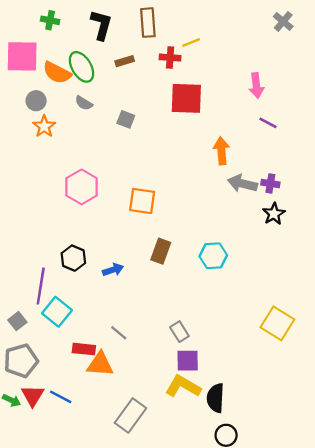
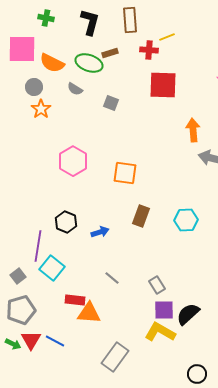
green ellipse: (82, 67) -> (89, 63), moved, turned -40
gray line: (119, 333) -> (112, 278), moved
black semicircle: (216, 398) -> (188, 314), moved, turned 45

